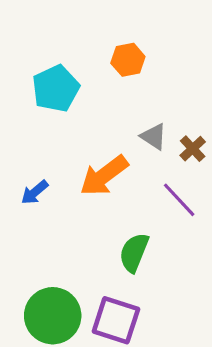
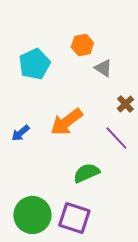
gray triangle: (154, 137) -> (103, 68), moved
green semicircle: (134, 253) -> (86, 173), turned 44

